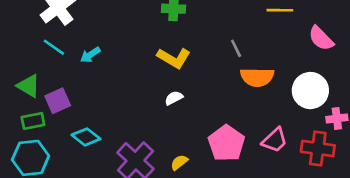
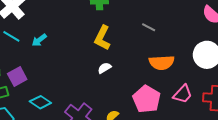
gray line: (236, 48) -> (149, 27), turned -32
yellow L-shape: (174, 58) -> (102, 38), turned 90
orange semicircle: (257, 77) -> (162, 63), moved

